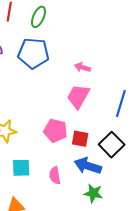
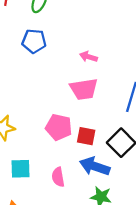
blue pentagon: (33, 53) -> (34, 41), size x0.7
pink trapezoid: (78, 96) -> (84, 89), turned -128

